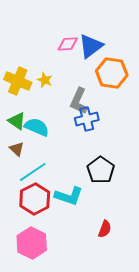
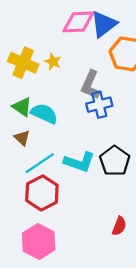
pink diamond: (68, 44) -> (78, 22), size x1.4
cyan L-shape: (69, 196) -> (79, 162), moved

